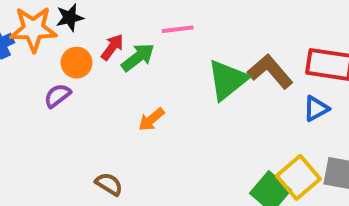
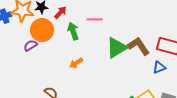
red arrow: (112, 47) -> (60, 12), moved
green arrow: (138, 57) -> (73, 31), turned -78
orange circle: (77, 63) -> (42, 30), size x1.5

